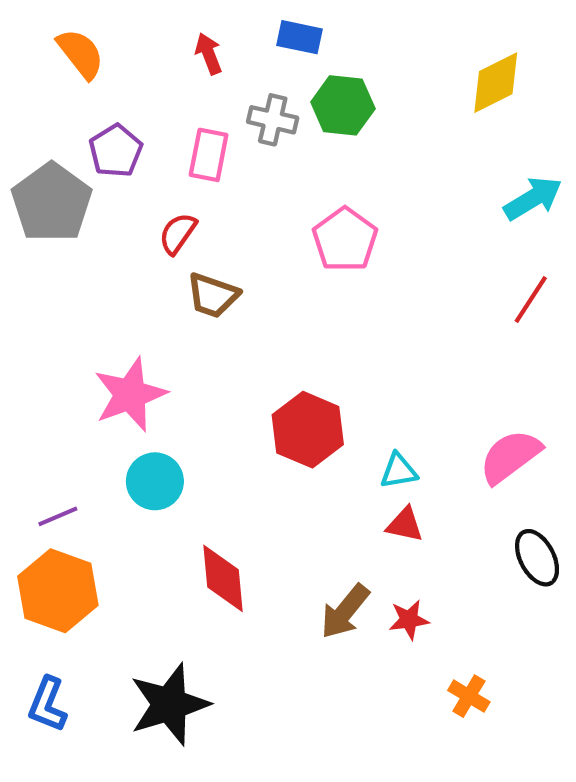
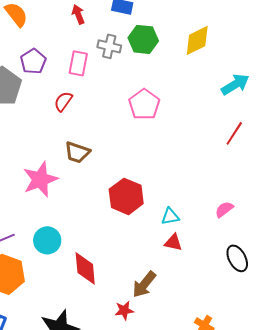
yellow diamond: (496, 83) -> (197, 40), moved
brown trapezoid: (213, 295) -> (77, 152), moved
pink semicircle: (510, 457) -> (224, 209), size x0.6
cyan circle: (155, 481) -> (47, 240), moved
red star: (409, 620) -> (124, 310), moved

